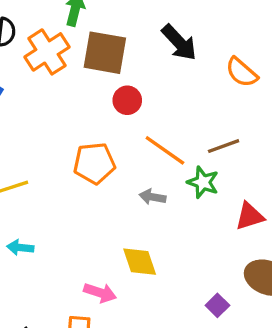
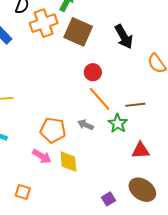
red circle: (127, 100) -> (93, 72), moved
orange pentagon: (94, 163) -> (53, 130), moved
pink arrow: (100, 293) -> (42, 156), moved

